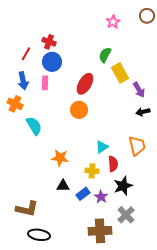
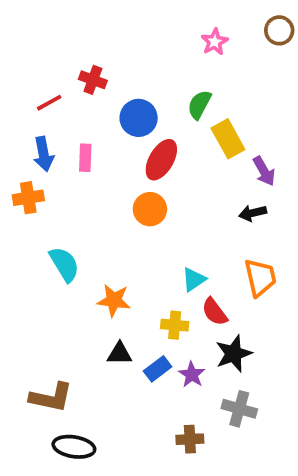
red line: (26, 54) -> (49, 103), turned 32
blue circle: (52, 62) -> (139, 118), moved
orange cross: (15, 104) -> (28, 198), turned -35
black arrow: (143, 112) -> (253, 213), moved
cyan semicircle: (34, 126) -> (64, 264), moved
red semicircle: (113, 164) -> (215, 312), turned 147
gray cross: (126, 215) -> (239, 409), turned -30
brown cross: (100, 231) -> (190, 439), size x0.6

